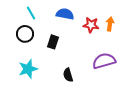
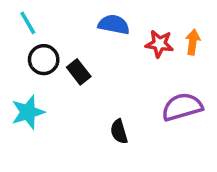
cyan line: (31, 13) -> (28, 23), moved
black rectangle: (53, 42) -> (79, 72), moved, turned -56
cyan star: (28, 69) -> (28, 112), moved

